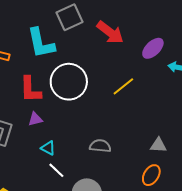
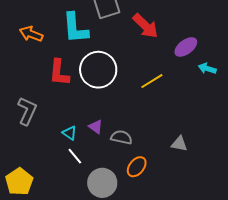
purple triangle: (35, 119) -> (96, 127), moved, turned 42
orange ellipse: (151, 175) -> (137, 167), moved

